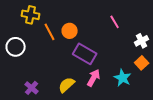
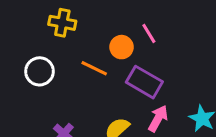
pink line: (115, 22) -> (149, 33), moved
orange line: (50, 32) -> (94, 68), moved, turned -36

